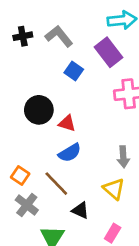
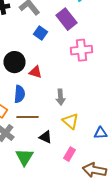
blue semicircle: (70, 153) -> (20, 94), moved, turned -54
gray arrow: (123, 157) -> (60, 97), moved
brown line: (56, 184) -> (28, 117), turned -45

